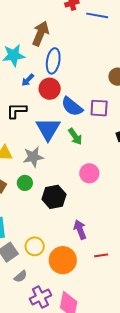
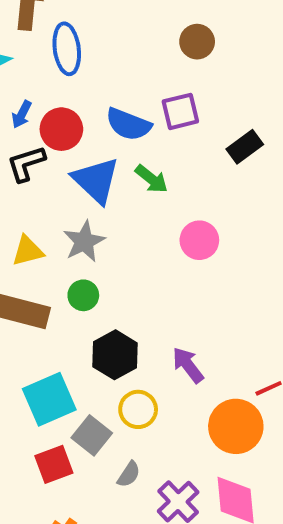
blue arrow: (28, 80) -> (22, 114), moved
red circle: (50, 89) -> (61, 129), moved
black hexagon: (54, 197) -> (115, 355), moved
purple arrow: (80, 230) -> (188, 365), moved
orange circle: (63, 260) -> (236, 426), moved

